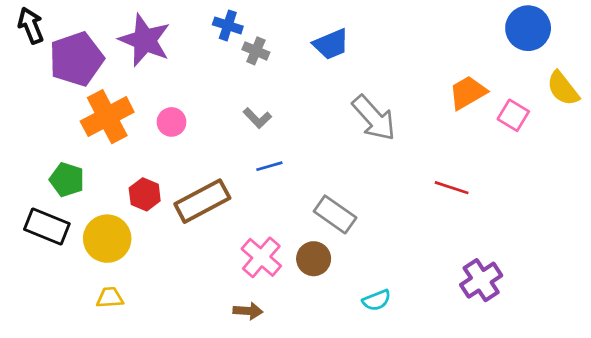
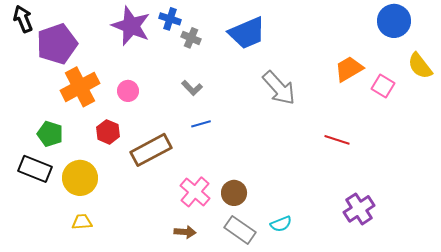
purple star: (145, 40) -> (131, 26), moved
blue trapezoid: (331, 44) -> (247, 33), size x1.4
red hexagon: (145, 194) -> (108, 132), moved
gray rectangle: (335, 214) -> (240, 230), moved

